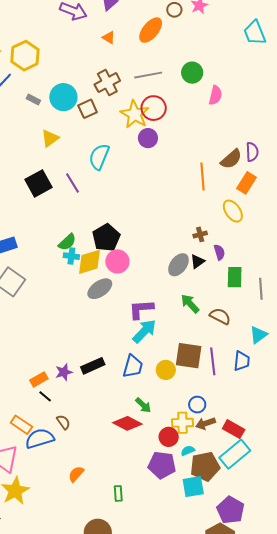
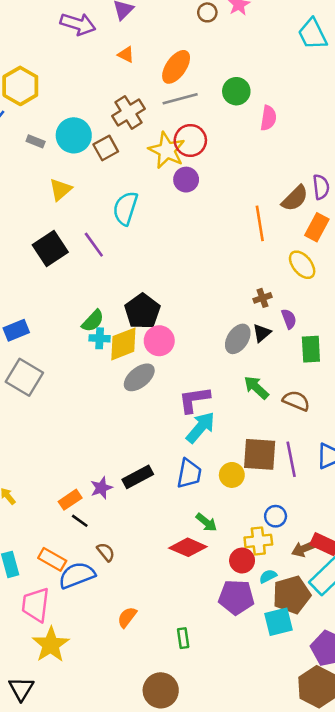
orange ellipse: (151, 30) -> (176, 67), moved
brown arrow: (205, 423) -> (304, 549), moved

